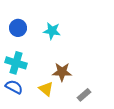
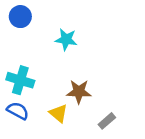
blue circle: (18, 28) -> (20, 17), moved

